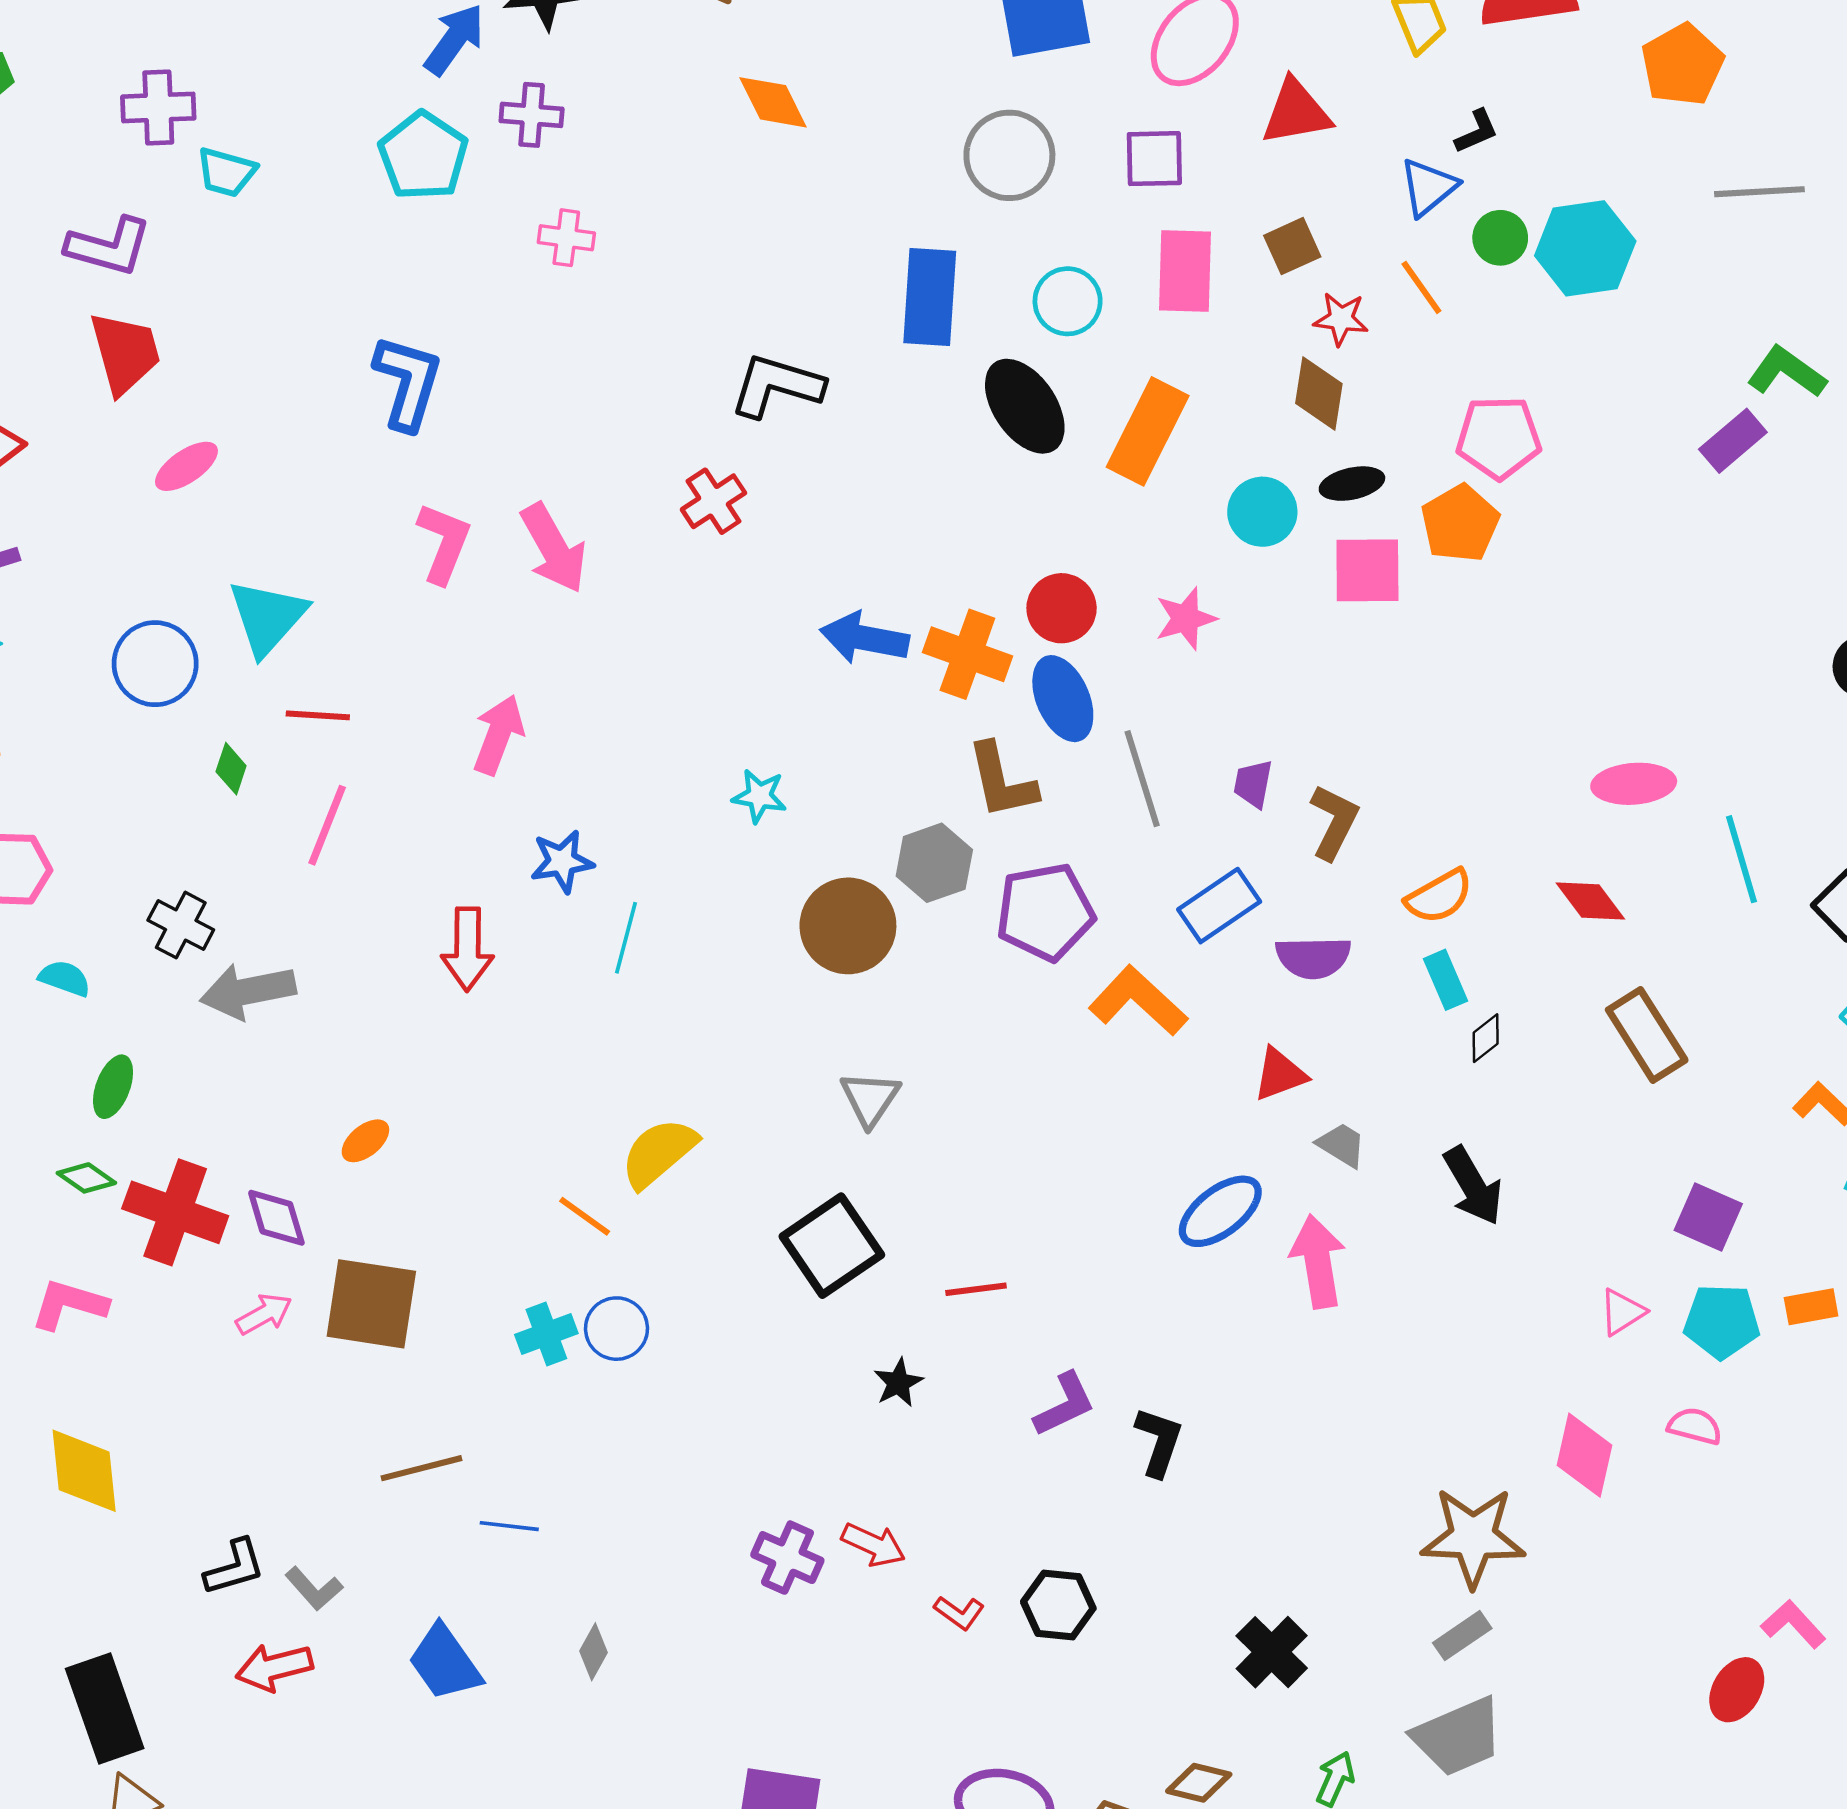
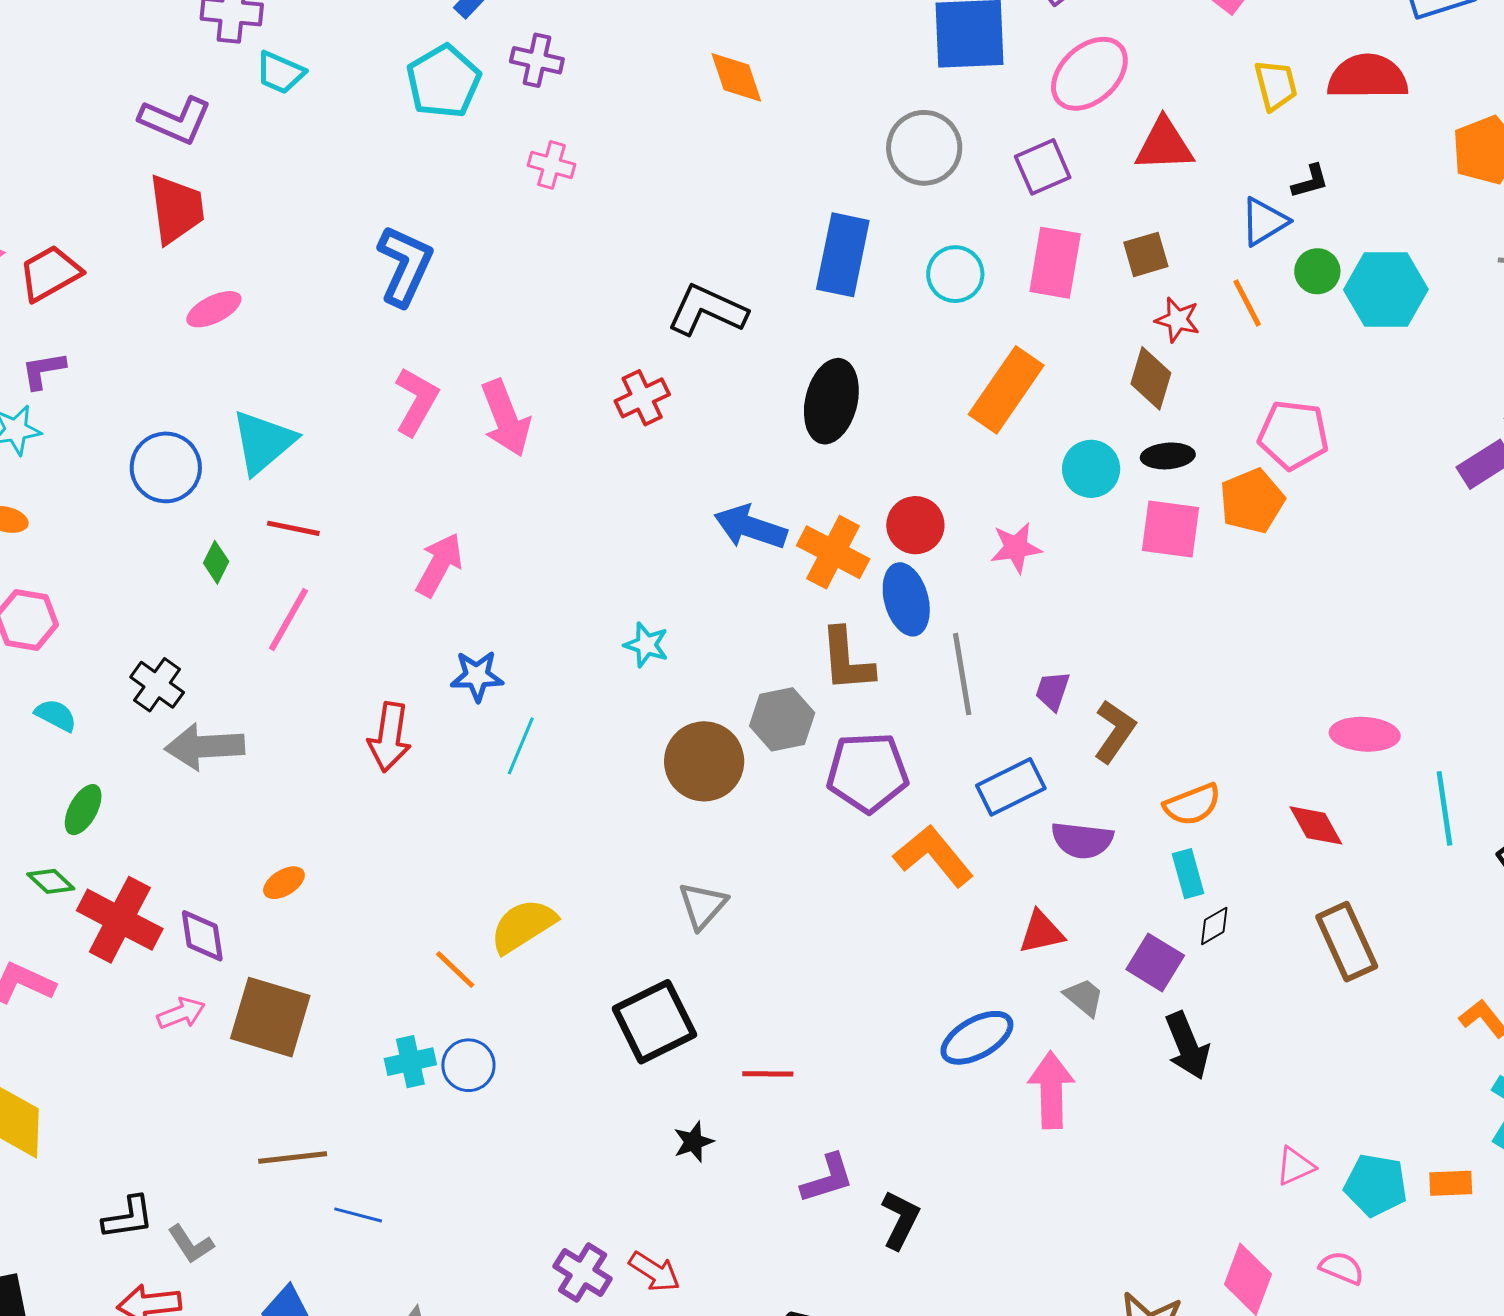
purple square: (1154, 159) -> (1043, 167), turned -30
black ellipse: (1025, 406) -> (831, 401), moved, turned 40
purple square: (1708, 1217) -> (1155, 962), moved

